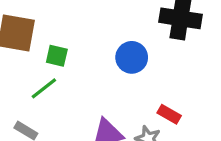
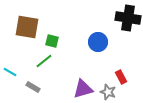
red rectangle: (169, 114) -> (121, 77), turned 32

